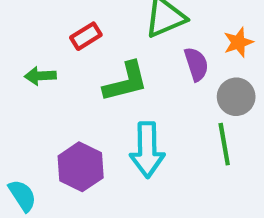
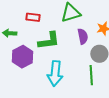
red rectangle: (86, 36) -> (33, 17), turned 32
purple hexagon: (81, 167) -> (22, 57), moved

